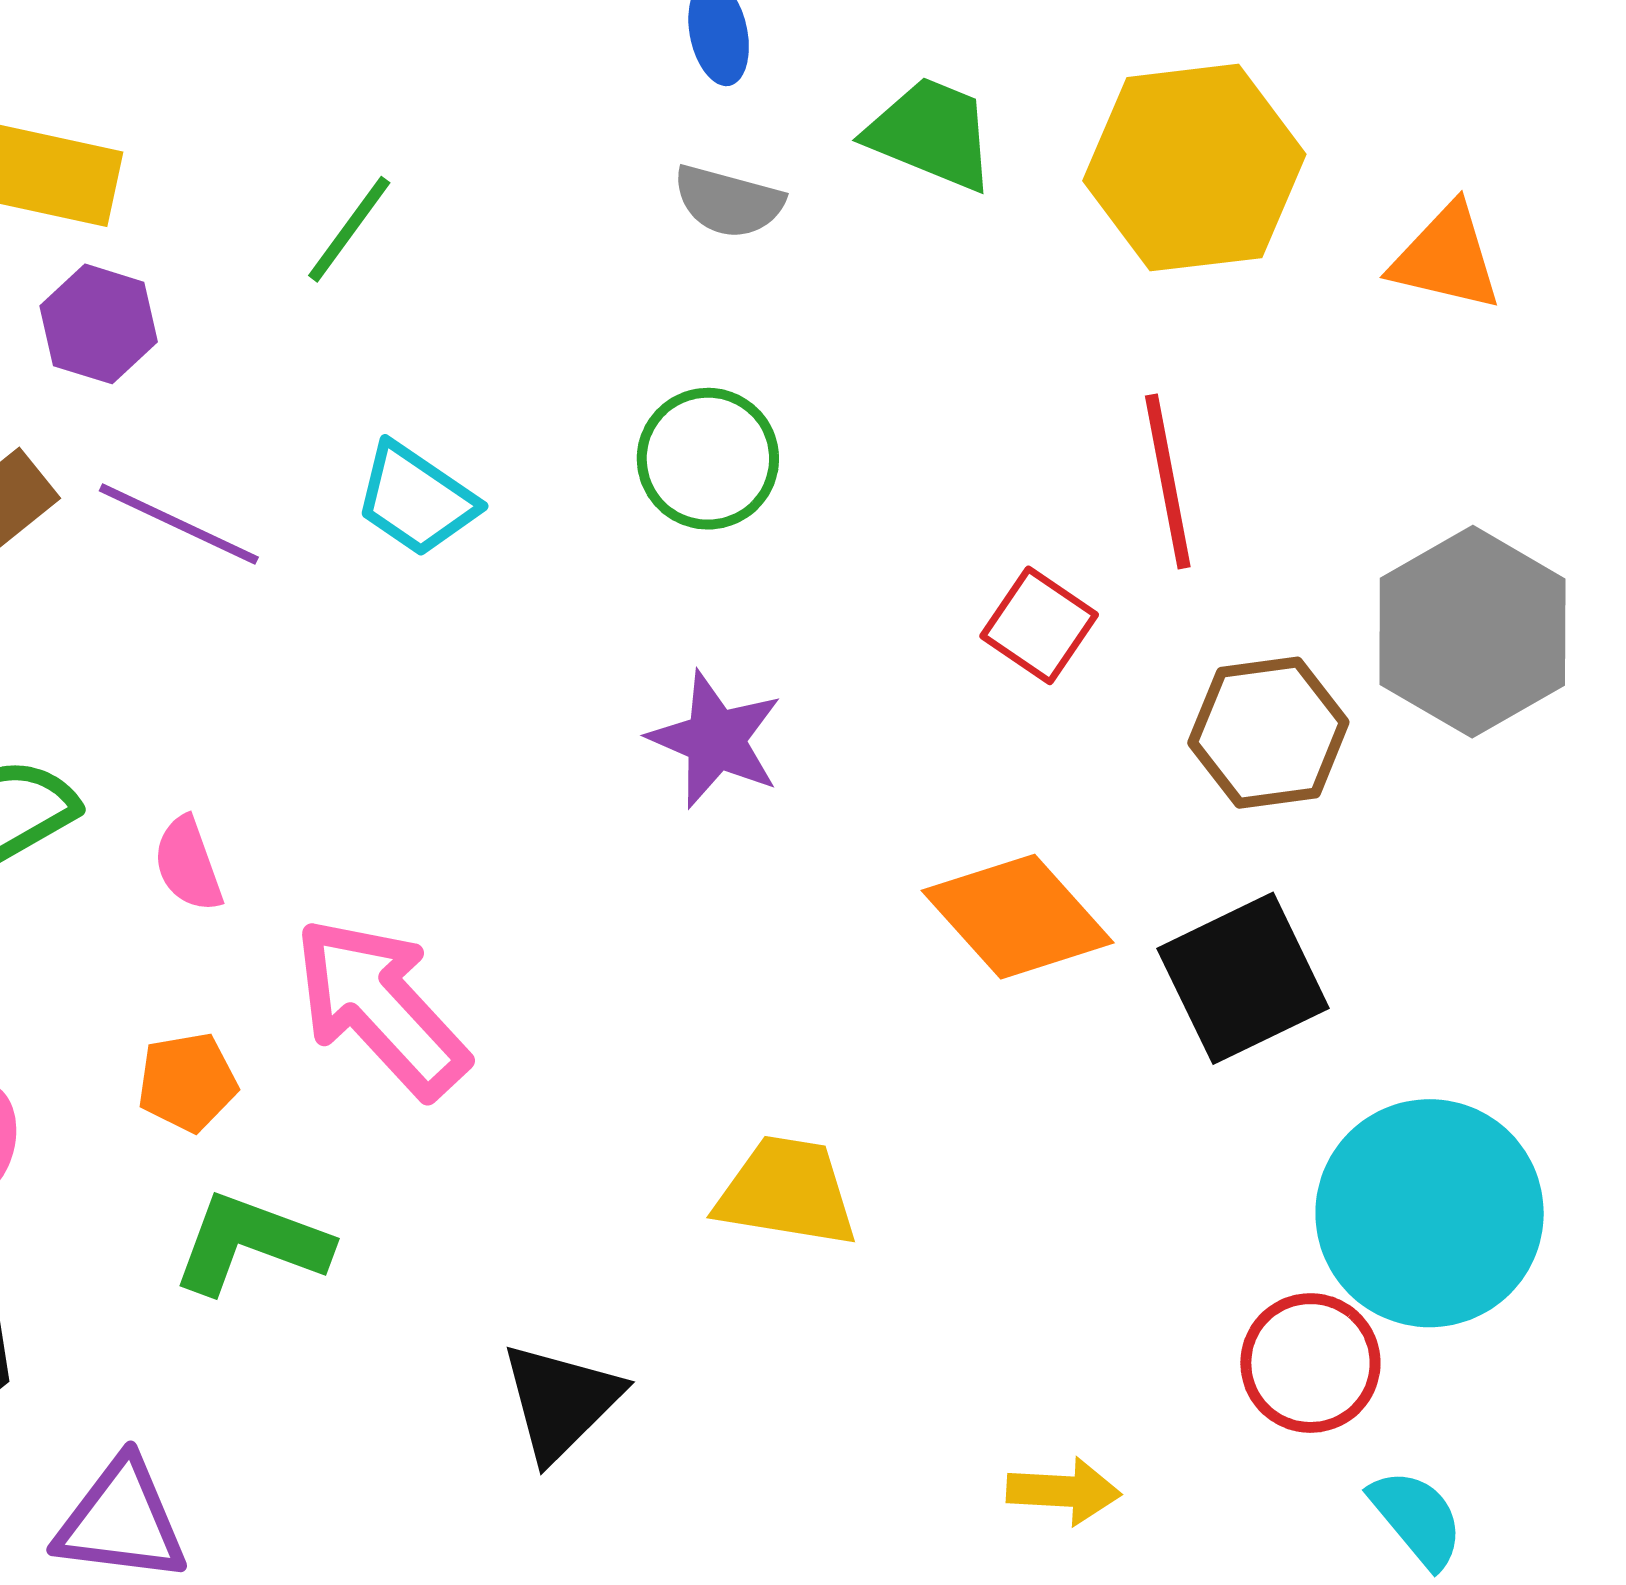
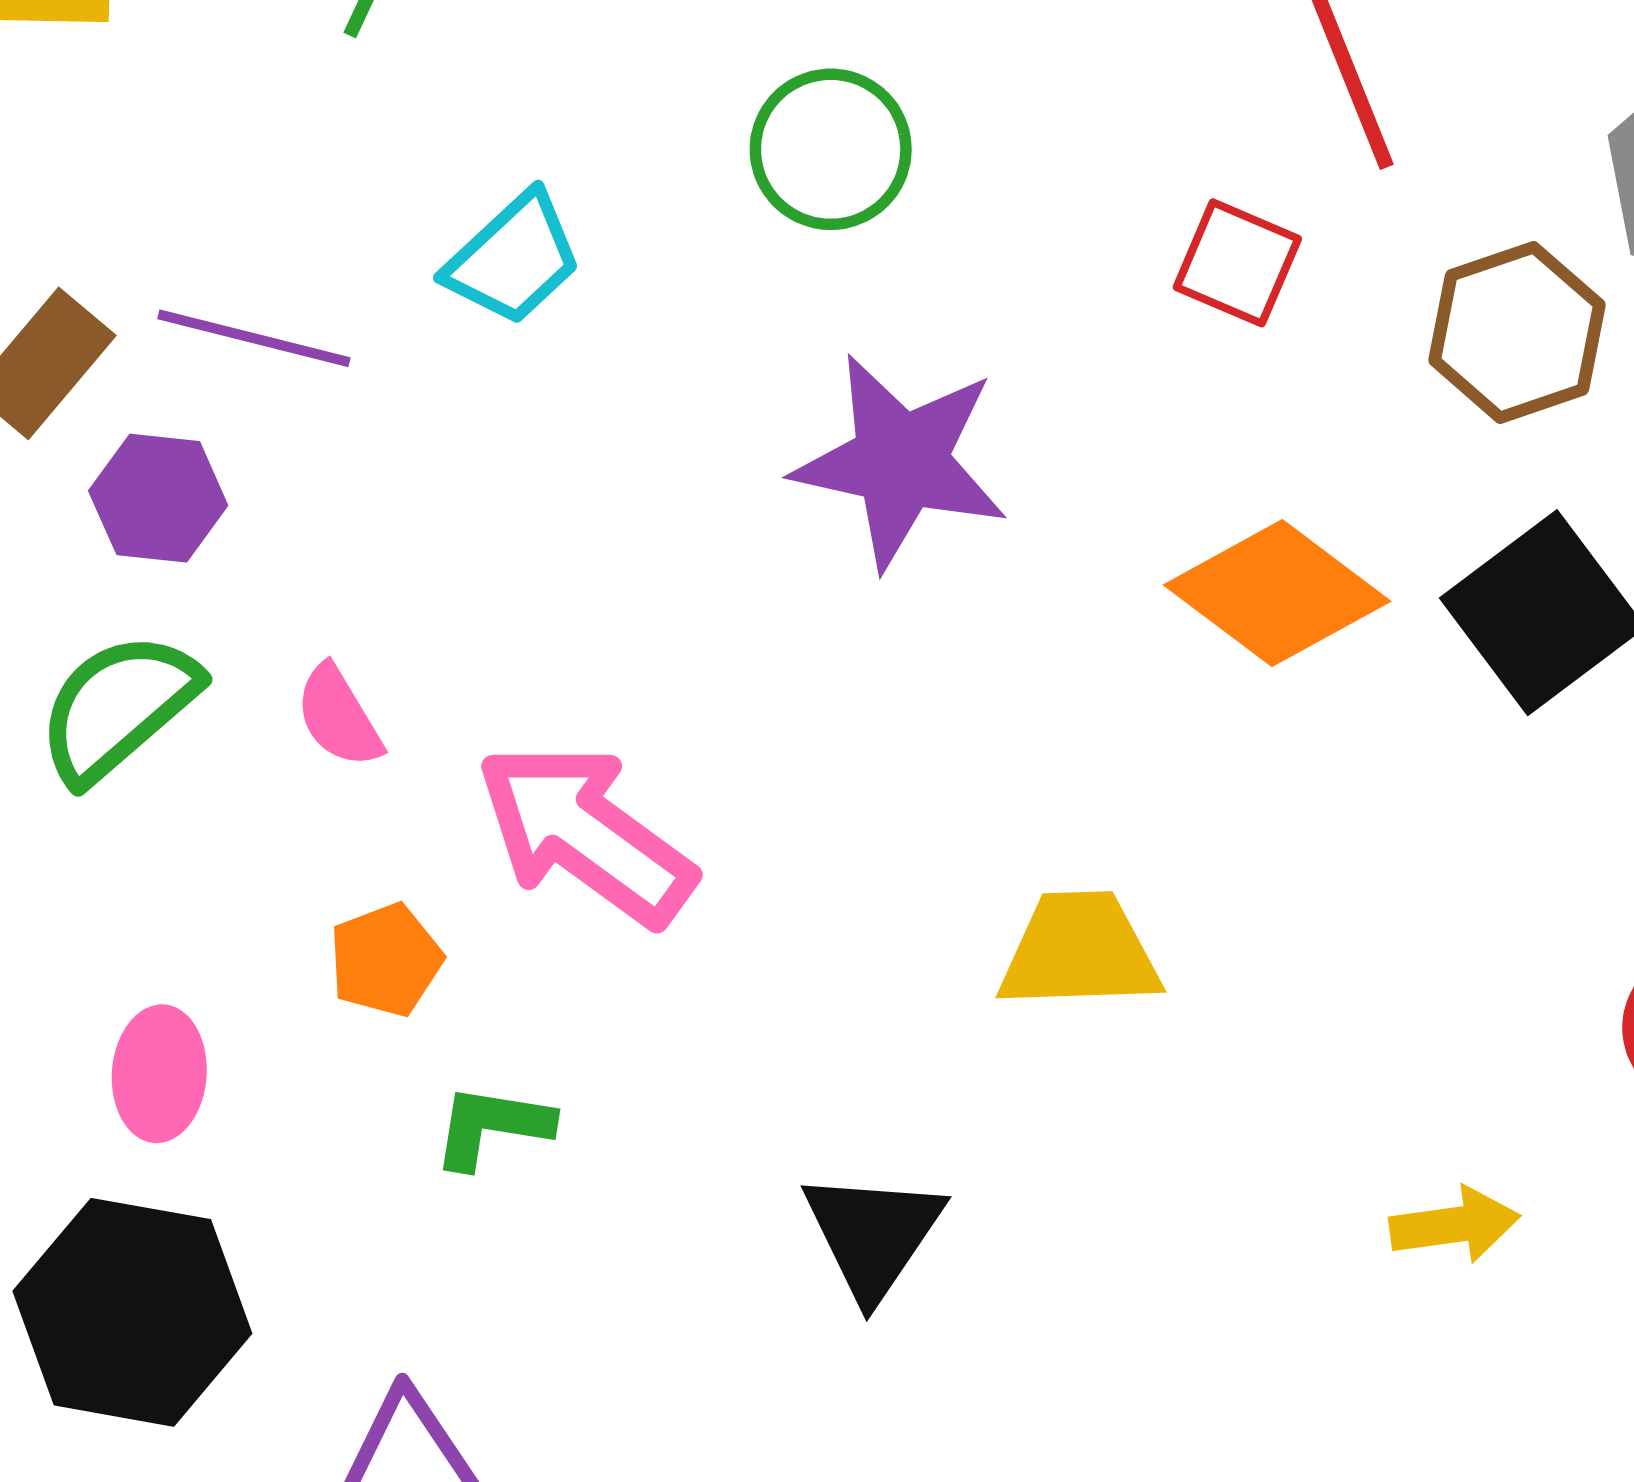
purple hexagon: (99, 324) -> (158, 498), moved
cyan trapezoid: (416, 499) -> (513, 259), turned -66
purple star: (716, 740) -> (901, 461), size x1.4
green L-shape: (251, 1243) -> (492, 1126), size x0.7

